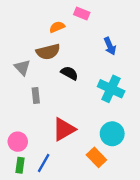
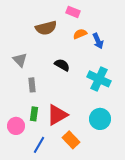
orange semicircle: (57, 27) -> (80, 34), moved
brown semicircle: (48, 52) -> (46, 28), moved
orange rectangle: (96, 157) -> (71, 140), moved
green rectangle: (20, 165) -> (34, 114), moved

